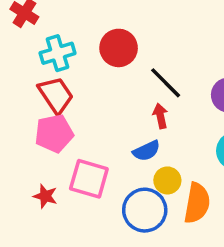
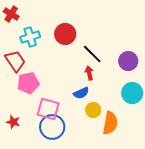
red trapezoid: (56, 95) -> (15, 61), moved
red star: (45, 196) -> (13, 122), moved
blue circle: (145, 210) -> (52, 127), moved

